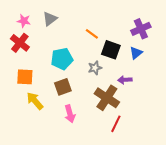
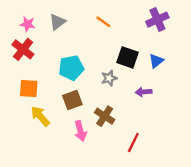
purple cross: (141, 29) -> (157, 20), moved
orange line: (92, 34) -> (103, 22), moved
brown cross: (107, 98) -> (105, 116), moved, size x0.7

